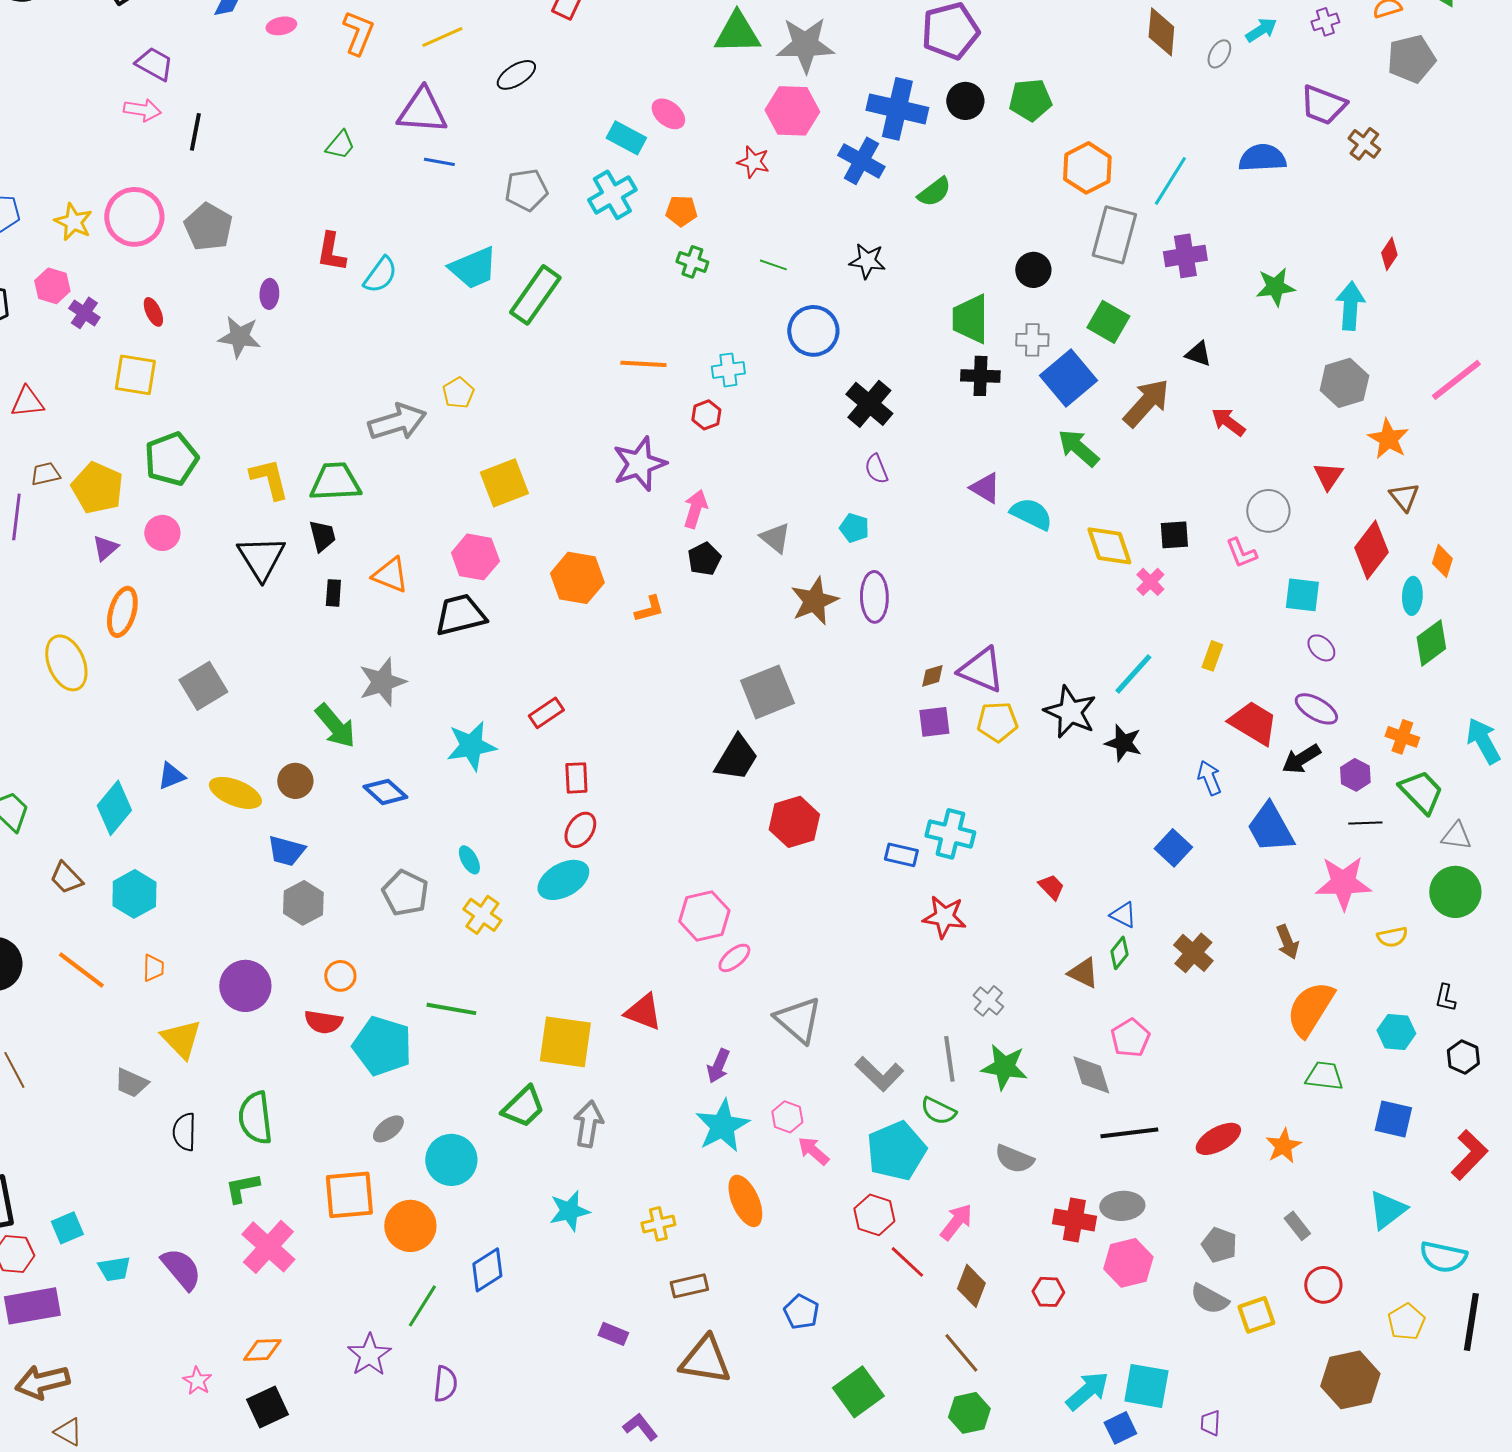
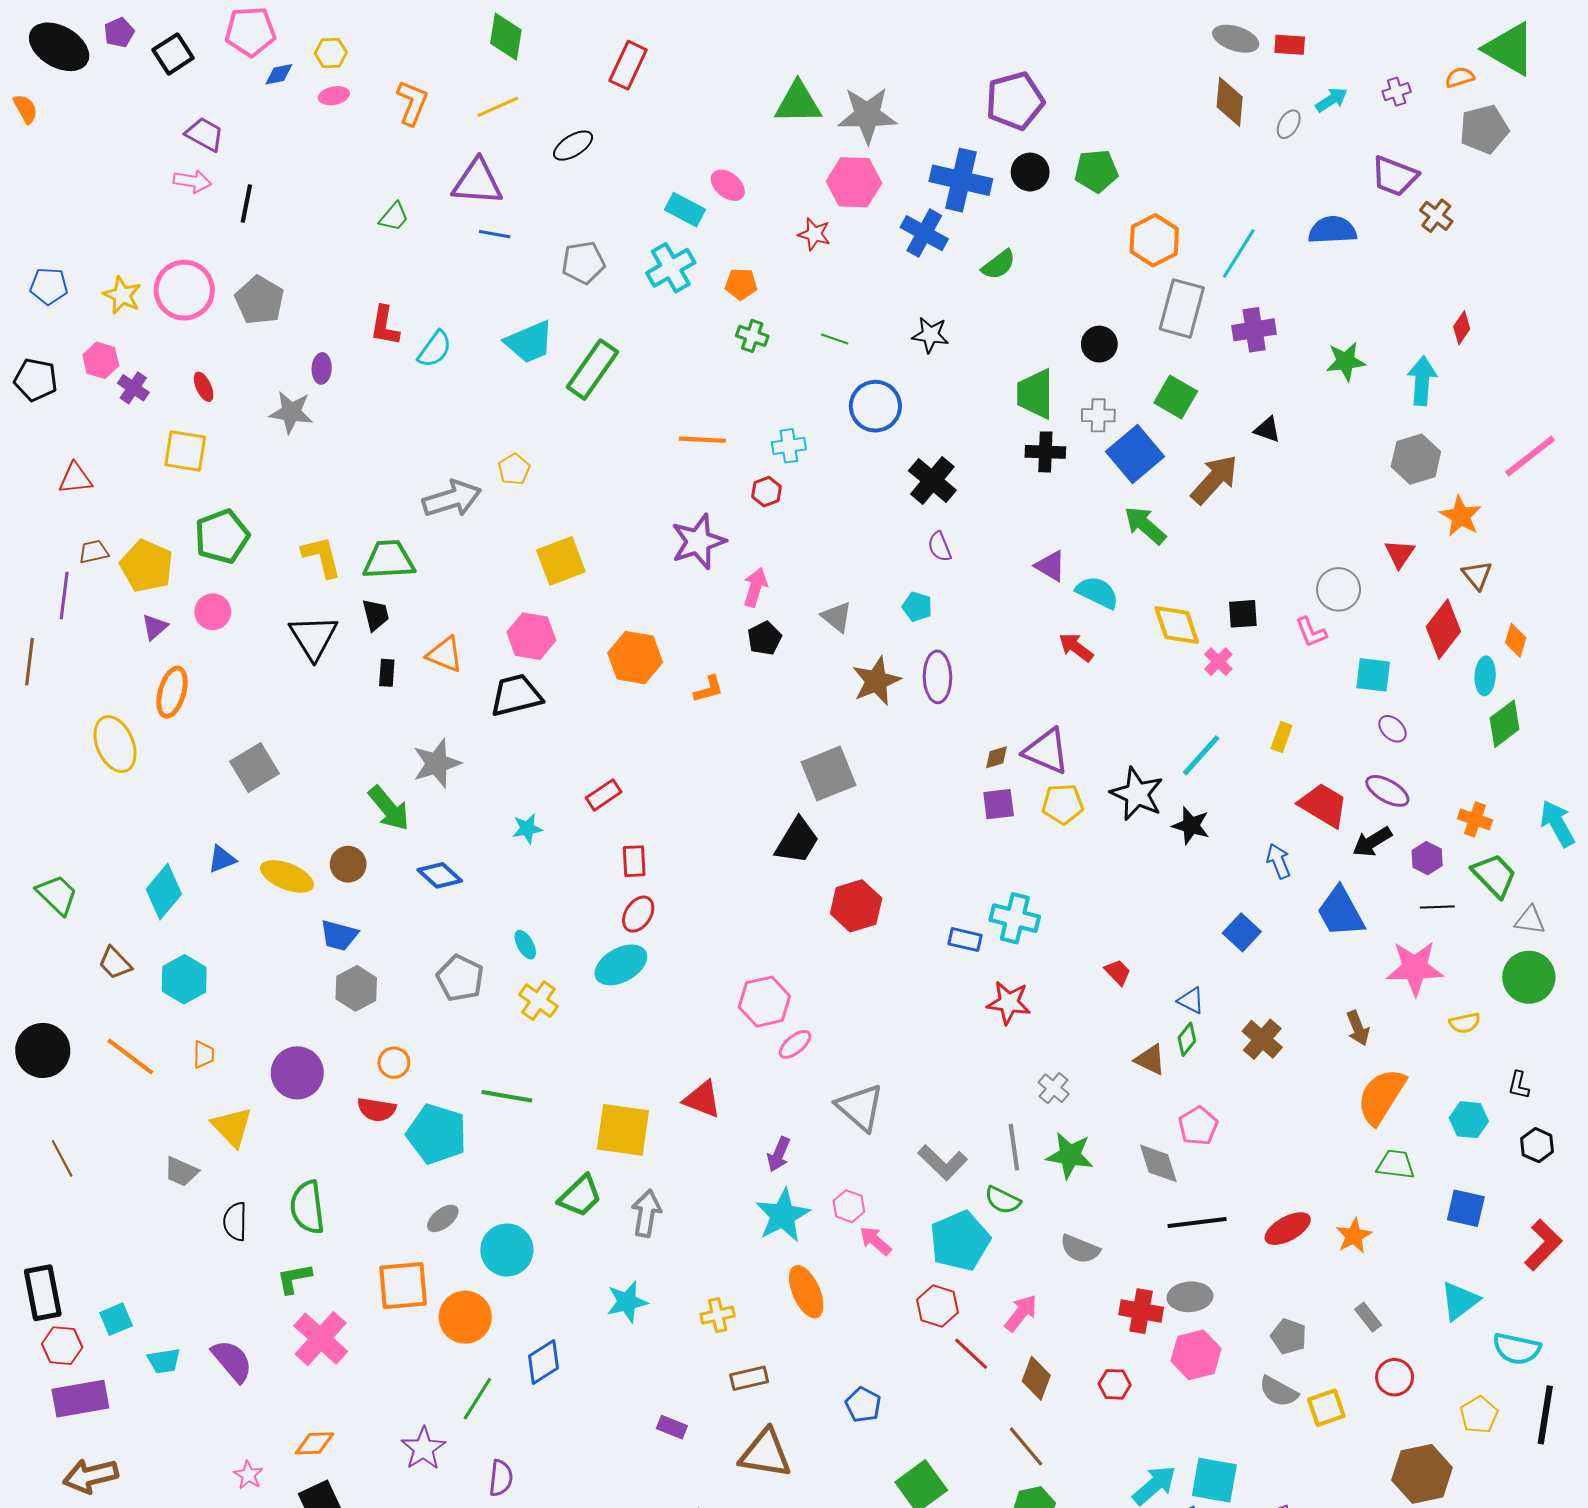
red arrow: (1228, 422) -> (1076, 647), moved
cyan star: (471, 746) -> (527, 829), size x0.6

